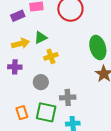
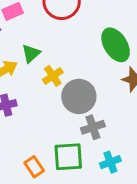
gray circle: (41, 82) -> (79, 96), moved, size x1.5

